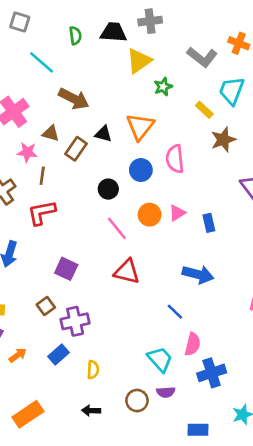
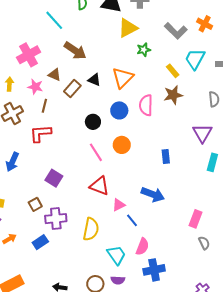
brown star: (223, 140) -> (173, 95), moved
pink triangle: (177, 213) -> (119, 205), moved
yellow semicircle: (93, 370) -> (91, 229), moved, size x1.6

